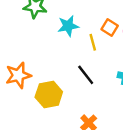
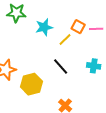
yellow line: (93, 42) -> (65, 40), turned 64

